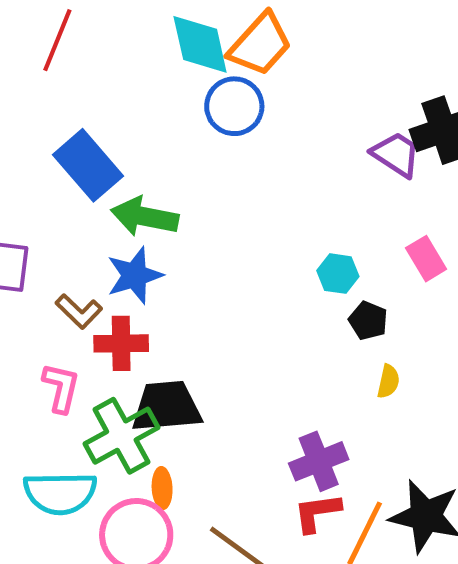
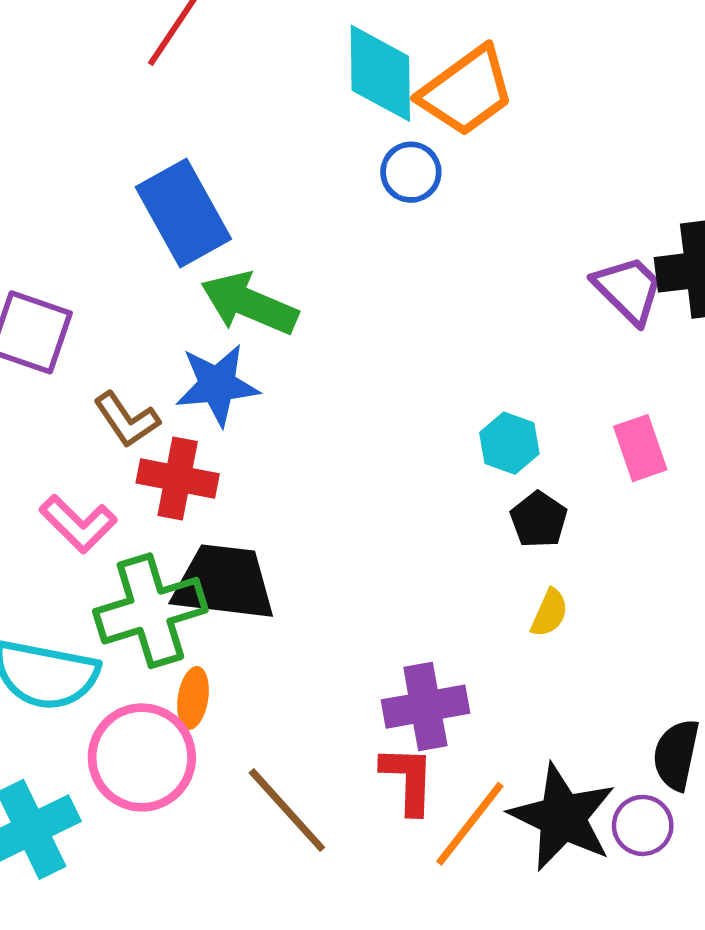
blue circle: (234, 106) -> (411, 172), size x0.7
pink L-shape: (61, 388) -> (78, 524), turned 110
red L-shape: (317, 513) -> (408, 780), turned 88

